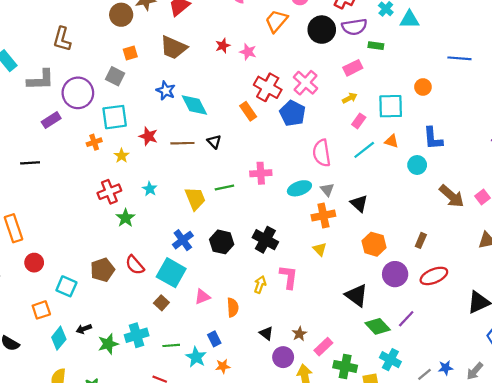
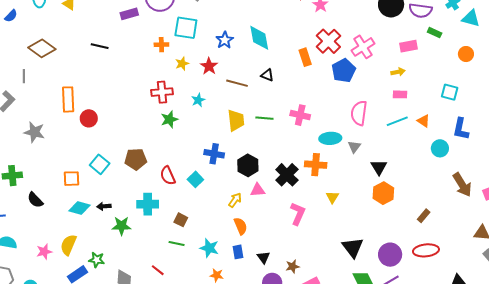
orange circle: (423, 87) -> (466, 54), moved
blue star: (166, 91) -> (225, 40), moved
cyan square: (391, 106) -> (450, 92), moved, size x0.7
pink rectangle: (359, 121) -> (400, 94), turned 40
red star: (148, 136) -> (209, 66), moved
black triangle: (214, 142) -> (267, 75), turned -40
brown line: (182, 143) -> (237, 83), moved
orange cross: (323, 216) -> (316, 165), moved
blue cross: (183, 240) -> (214, 154), turned 30
orange hexagon: (374, 244) -> (383, 193), moved
red circle: (34, 263) -> (89, 118), moved
red semicircle: (135, 265) -> (168, 176), moved
cyan square: (171, 273) -> (195, 179), size x0.6
purple circle: (395, 274) -> (390, 255), moved
yellow arrow: (260, 285) -> (235, 200), moved
pink triangle: (202, 297) -> (258, 190), moved
brown square: (161, 303) -> (181, 220), moved, turned -32
orange semicircle: (233, 307) -> (241, 226), turned -36
cyan cross: (137, 335) -> (148, 204), moved
cyan diamond: (59, 338) -> (80, 208), turned 50
blue rectangle: (214, 339) -> (238, 252), moved
cyan star: (196, 357) -> (209, 248), moved, turned -30

